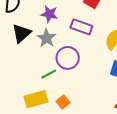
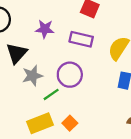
gray star: (47, 38) -> (32, 76), moved, turned 30

